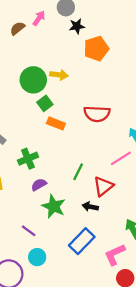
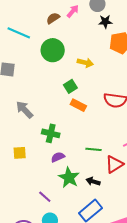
green circle: (33, 80) -> (53, 50), moved
green cross: (28, 159) -> (51, 133), turned 30
green line: (78, 172) -> (94, 149), turned 63
black arrow: (90, 207) -> (93, 181), moved

